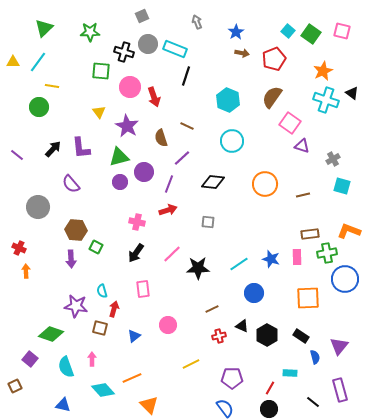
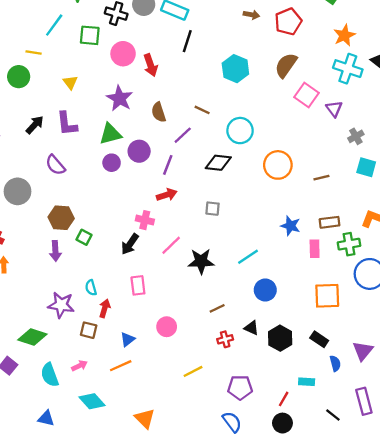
cyan line: (38, 62) -> (54, 25), moved
yellow triangle: (99, 112) -> (70, 82), moved
brown line: (187, 126) -> (202, 110), moved
cyan circle: (232, 141) -> (240, 131), moved
purple triangle: (302, 146) -> (334, 109), moved, turned 35
pink cross: (137, 222) -> (145, 220), moved
blue star: (271, 259) -> (290, 226), moved
pink arrow: (92, 359) -> (79, 366), turned 64
orange line: (132, 378) -> (121, 366), moved

